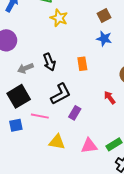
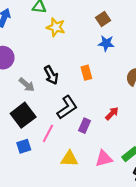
gray arrow: (25, 68) -> (27, 85), turned -112
red arrow: (110, 97) -> (112, 113), moved, turned 88
pink line: (40, 116) -> (48, 133), turned -66

